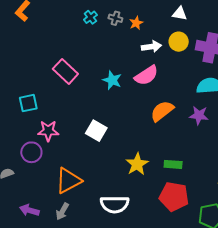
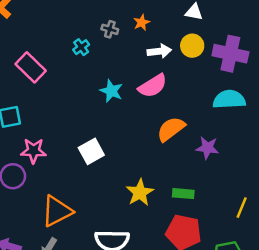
cyan cross: (90, 17) -> (81, 47), moved
gray cross: (115, 18) -> (110, 29), moved
pink rectangle: (65, 71) -> (31, 67), moved
purple star: (199, 115) -> (207, 148), moved
white square: (96, 131) -> (91, 151), turned 30

